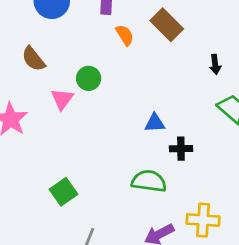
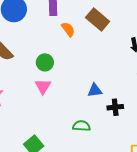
pink triangle: (62, 99) -> (43, 86), moved
green semicircle: (149, 181) -> (81, 126), moved, size x0.7

